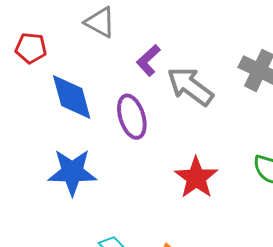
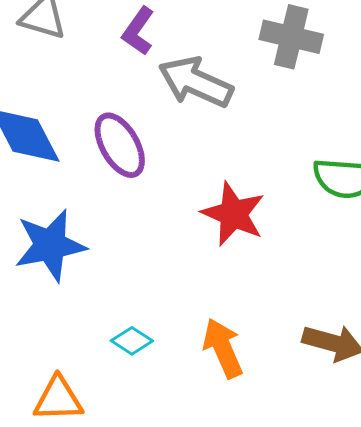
purple L-shape: (148, 60) -> (138, 31), moved

